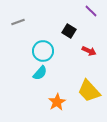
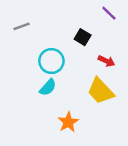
yellow trapezoid: (89, 91) -> (101, 91), moved

